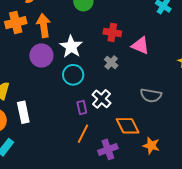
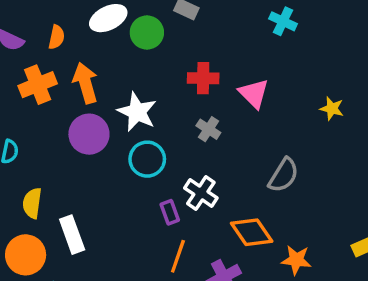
pink triangle: (140, 46) -> (254, 93), turned 30
gray semicircle: (151, 95) -> (284, 175), turned -60

